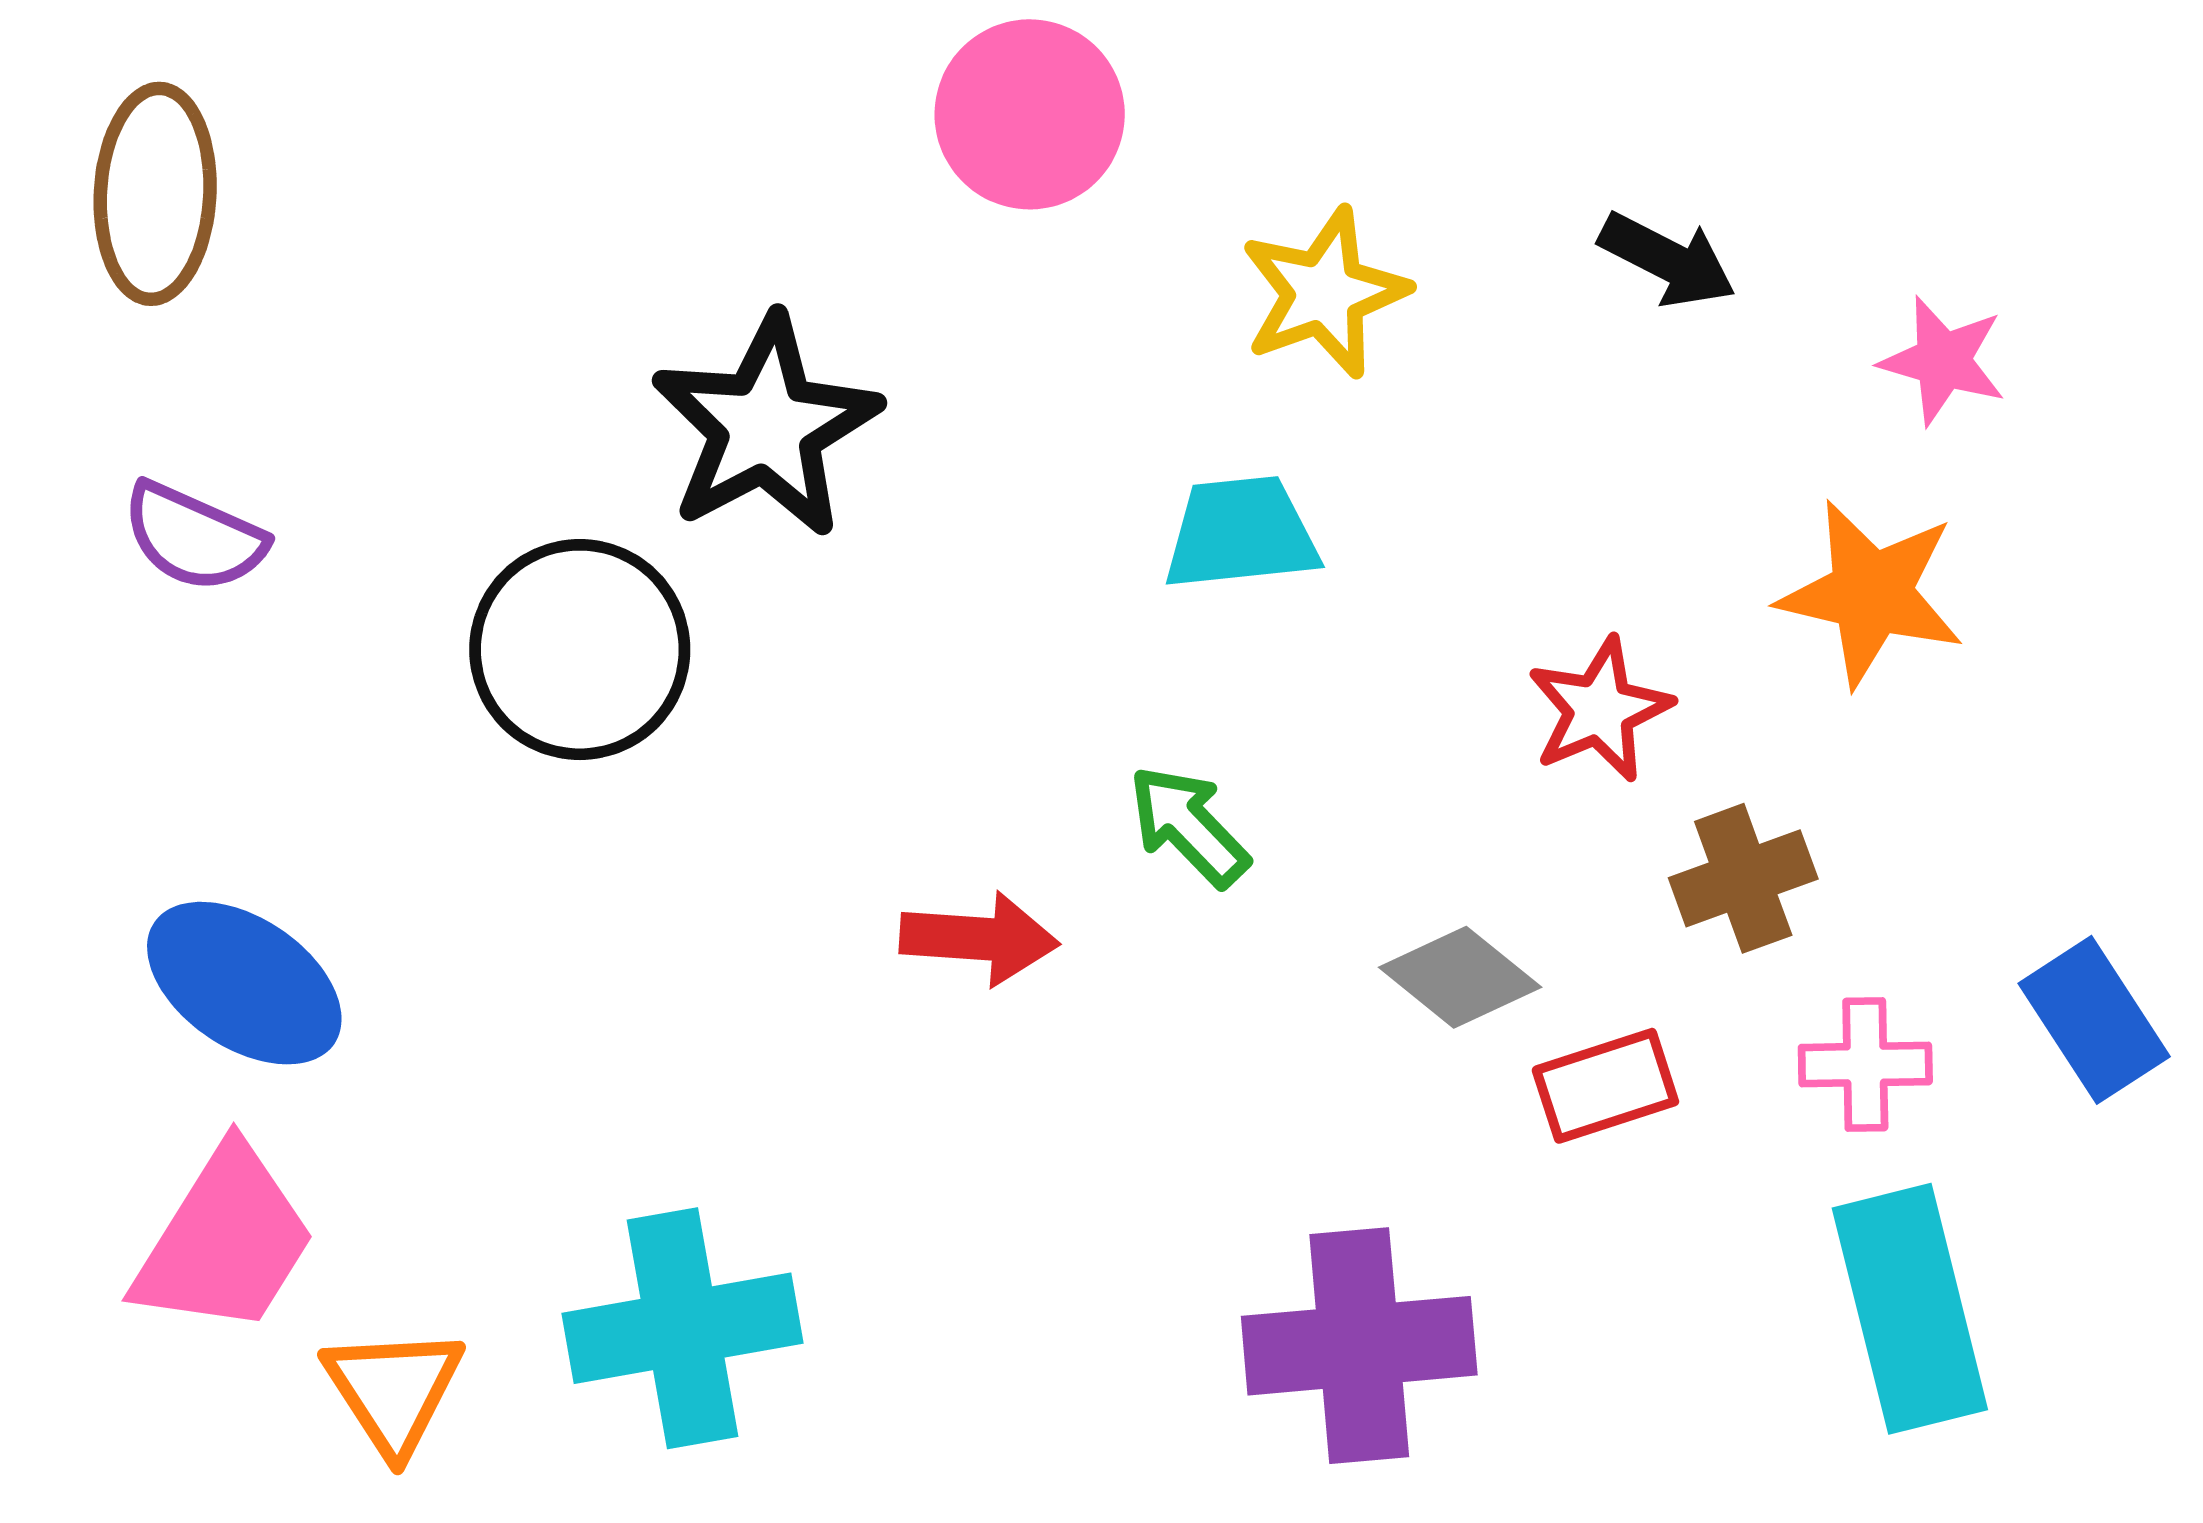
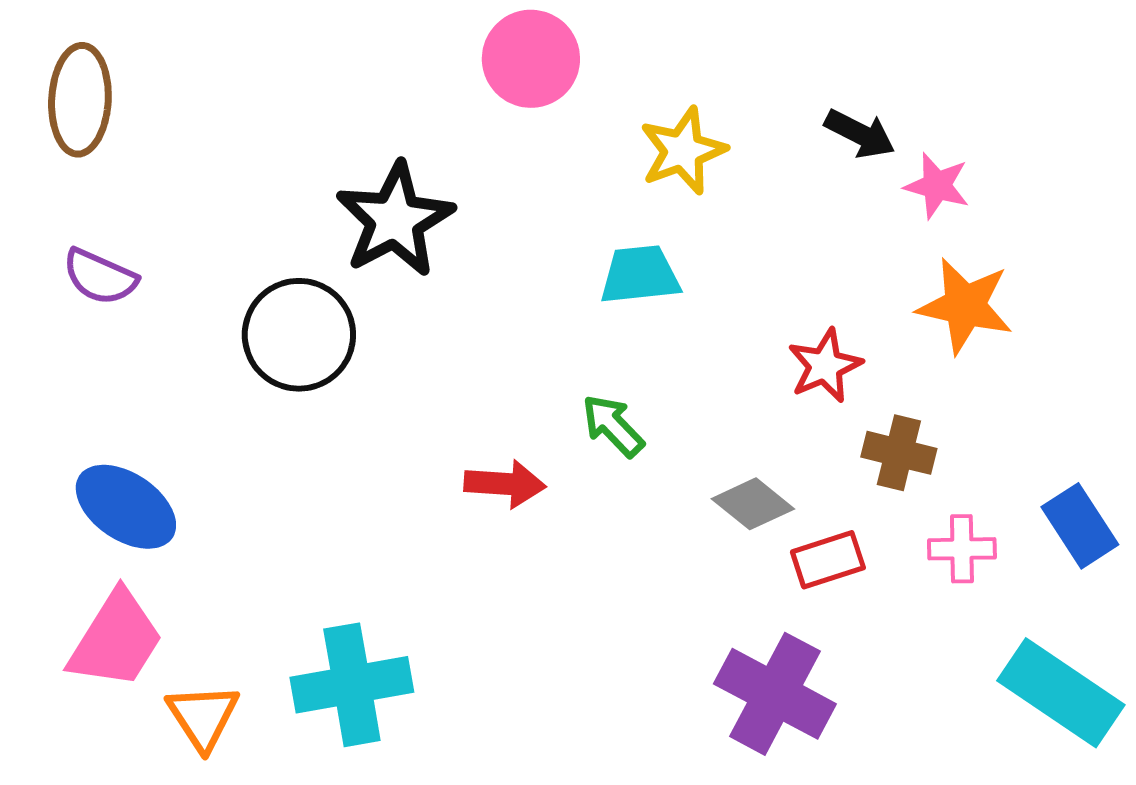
pink star: (1943, 361) -> (937, 186), moved
brown cross: (1743, 878) -> (899, 453), turned 34
cyan rectangle: (1910, 1309) -> (1061, 693), moved, turned -42
purple cross: (1359, 1346) -> (775, 694), moved, turned 33

